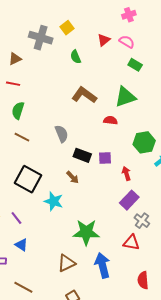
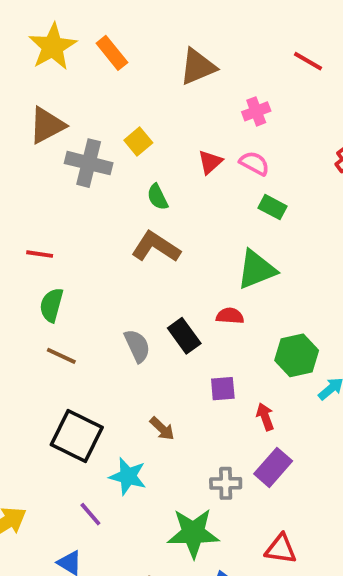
brown triangle: (15, 59) -> (47, 125), moved, size x1.5
brown L-shape: (84, 95) -> (156, 247), moved
black rectangle: (82, 155) -> (184, 336), moved, turned 36
purple line: (16, 218) -> (90, 514), moved
gray cross: (142, 221) -> (226, 483), moved, turned -35

